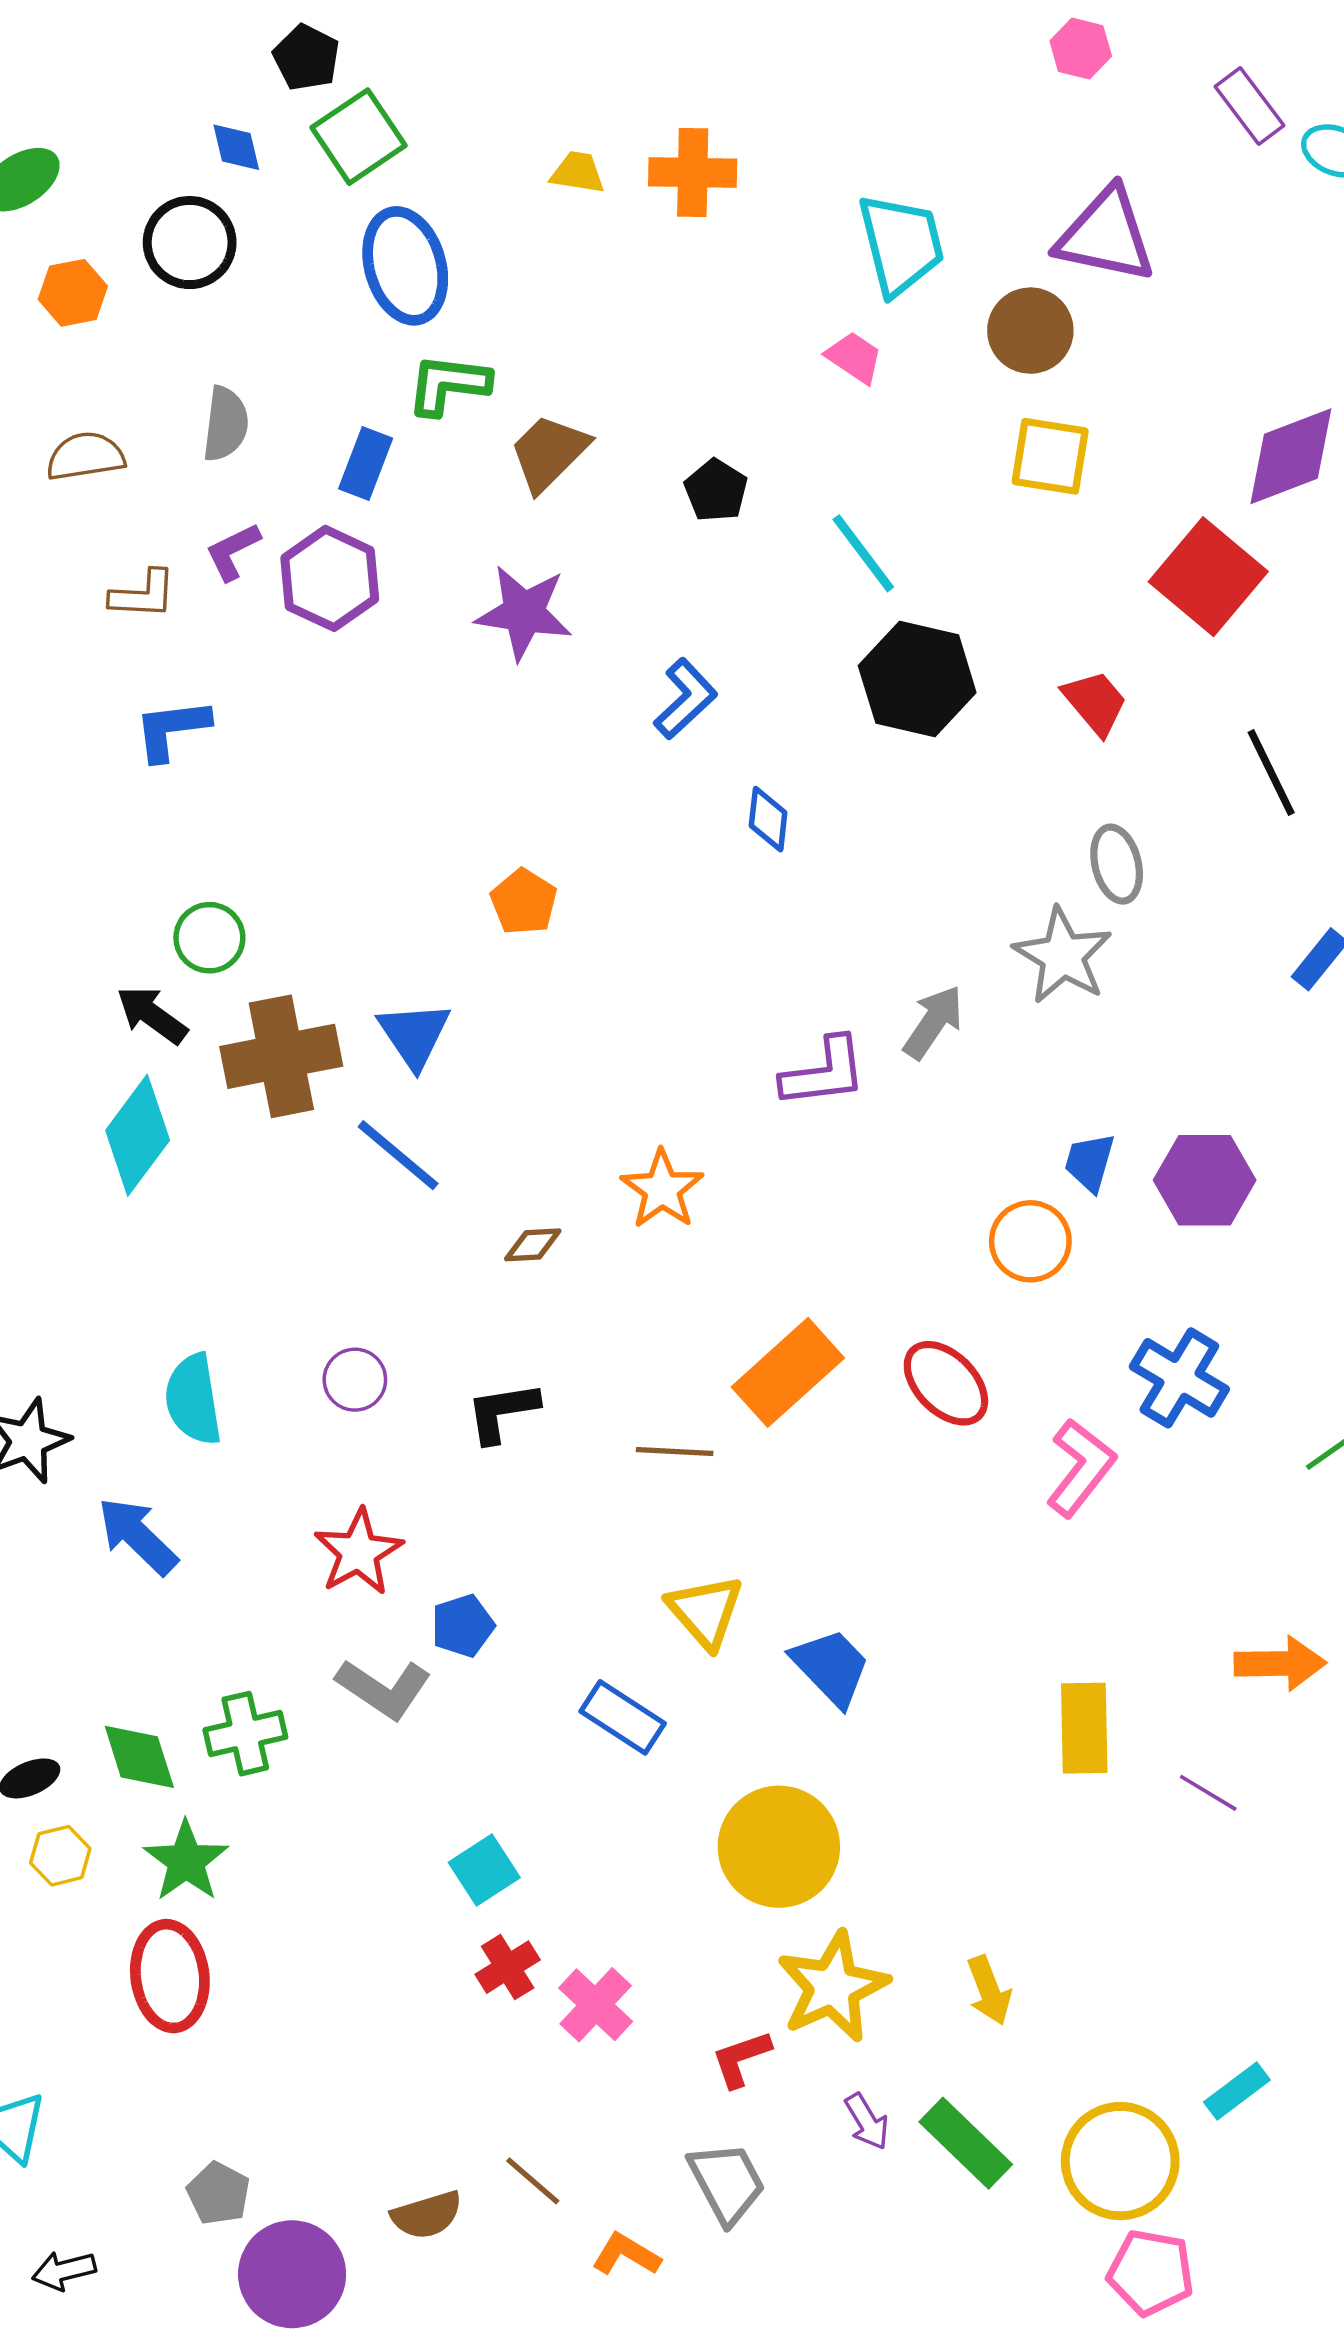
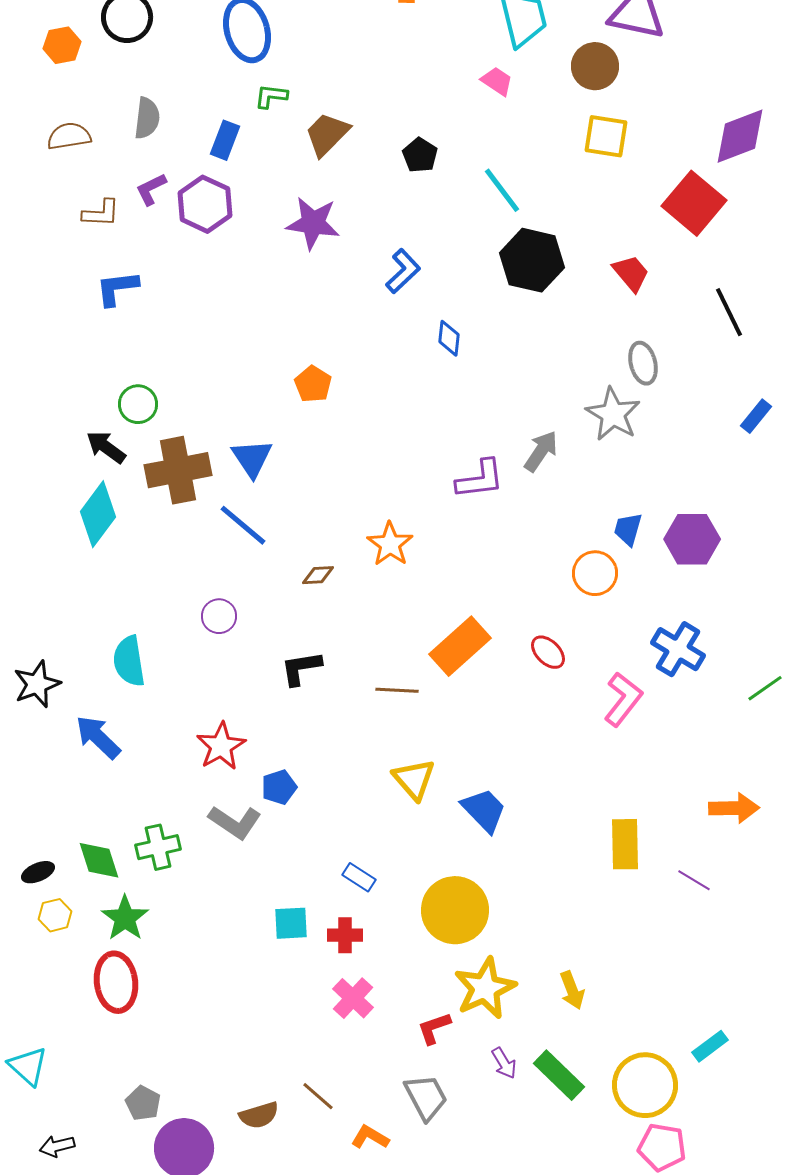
green L-shape: (448, 384) -> (271, 96), size x0.7
purple circle: (355, 1380) -> (219, 616), moved
red ellipse: (946, 1383) -> (548, 652), size x0.7
blue rectangle: (623, 1717) -> (359, 877), moved, size x0.7
cyan square: (484, 1870) -> (291, 923), turned 30
red cross: (508, 1967) -> (345, 935), moved, turned 32

